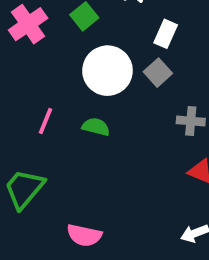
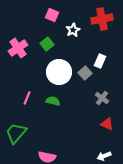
white rectangle: (166, 34) -> (100, 61), moved
gray cross: (191, 121) -> (102, 98), turned 32

